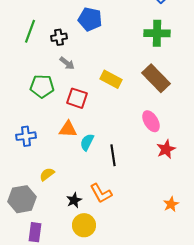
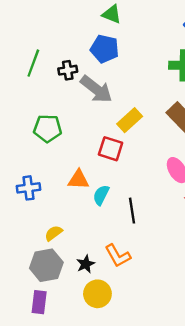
gray arrow: (67, 63) -> (96, 89), moved, size x1.8
yellow rectangle: (111, 79) -> (130, 120), turned -70
red square: (77, 98) -> (111, 149), moved
gray hexagon: (22, 199) -> (46, 265), moved

